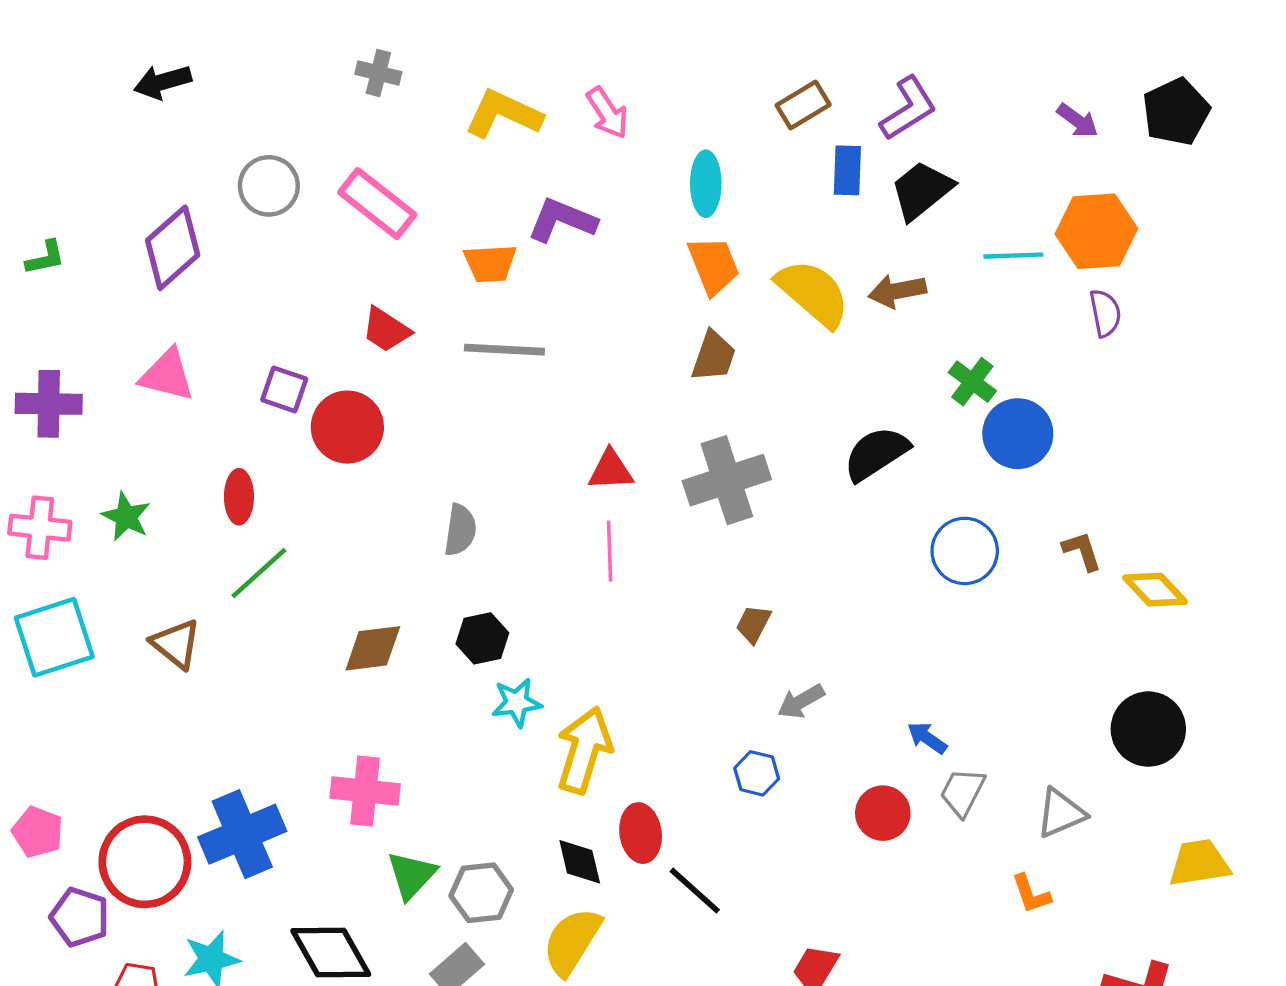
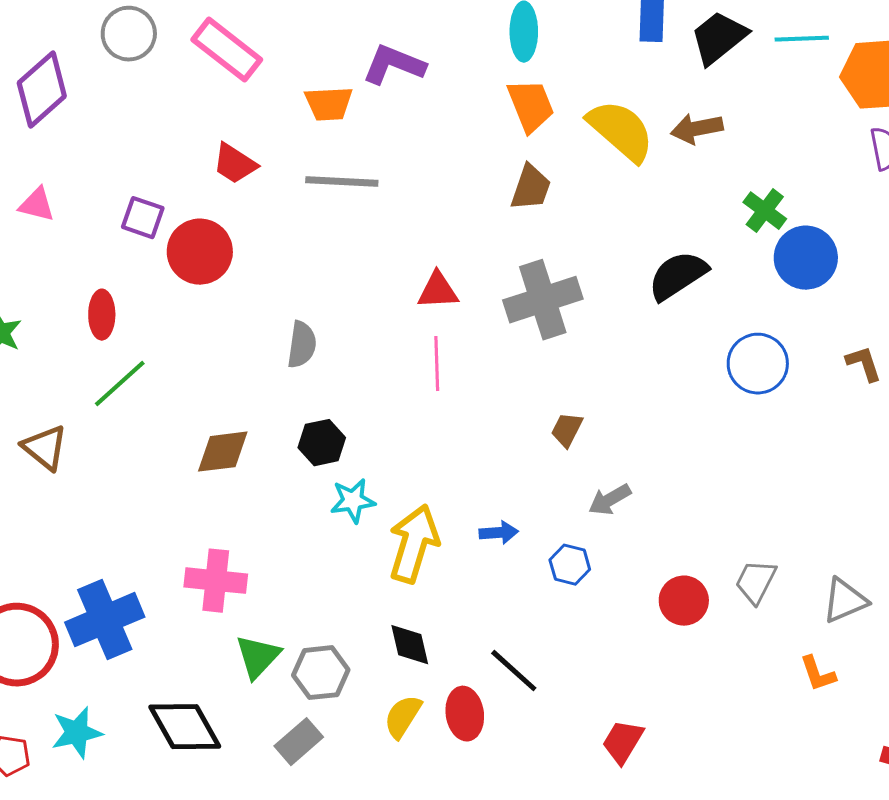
cyan line: (1013, 256) -> (802, 39), moved
pink triangle: (167, 375) -> (37, 205), size x0.7
blue arrow: (927, 738) -> (499, 533), moved, turned 141
red ellipse: (641, 833) -> (465, 714), moved
yellow semicircle: (572, 941) -> (403, 717), size x0.7

